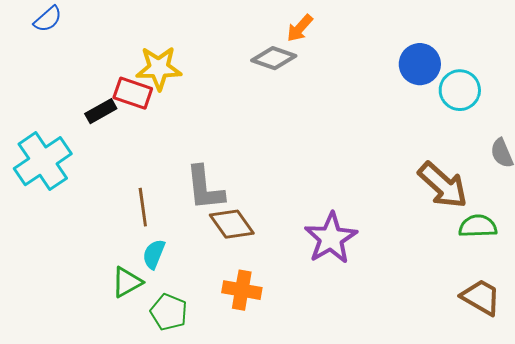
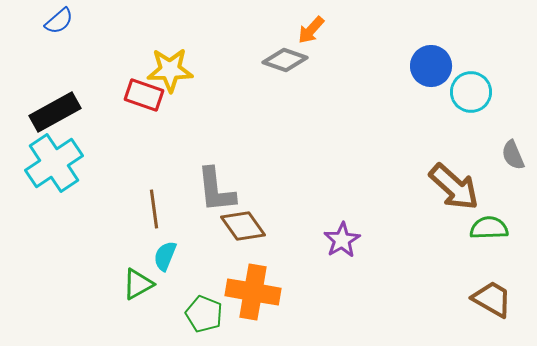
black rectangle: (101, 111) -> (55, 112), moved, size x1.6
purple star: (331, 238) -> (342, 240), size x0.7
orange cross: (242, 290) -> (253, 292), size x1.4
green pentagon: (169, 312) -> (204, 314), moved

